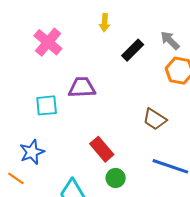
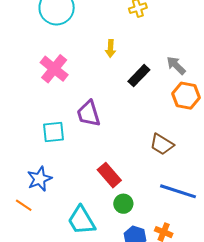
purple trapezoid: (82, 87) -> (89, 114), turned -104

